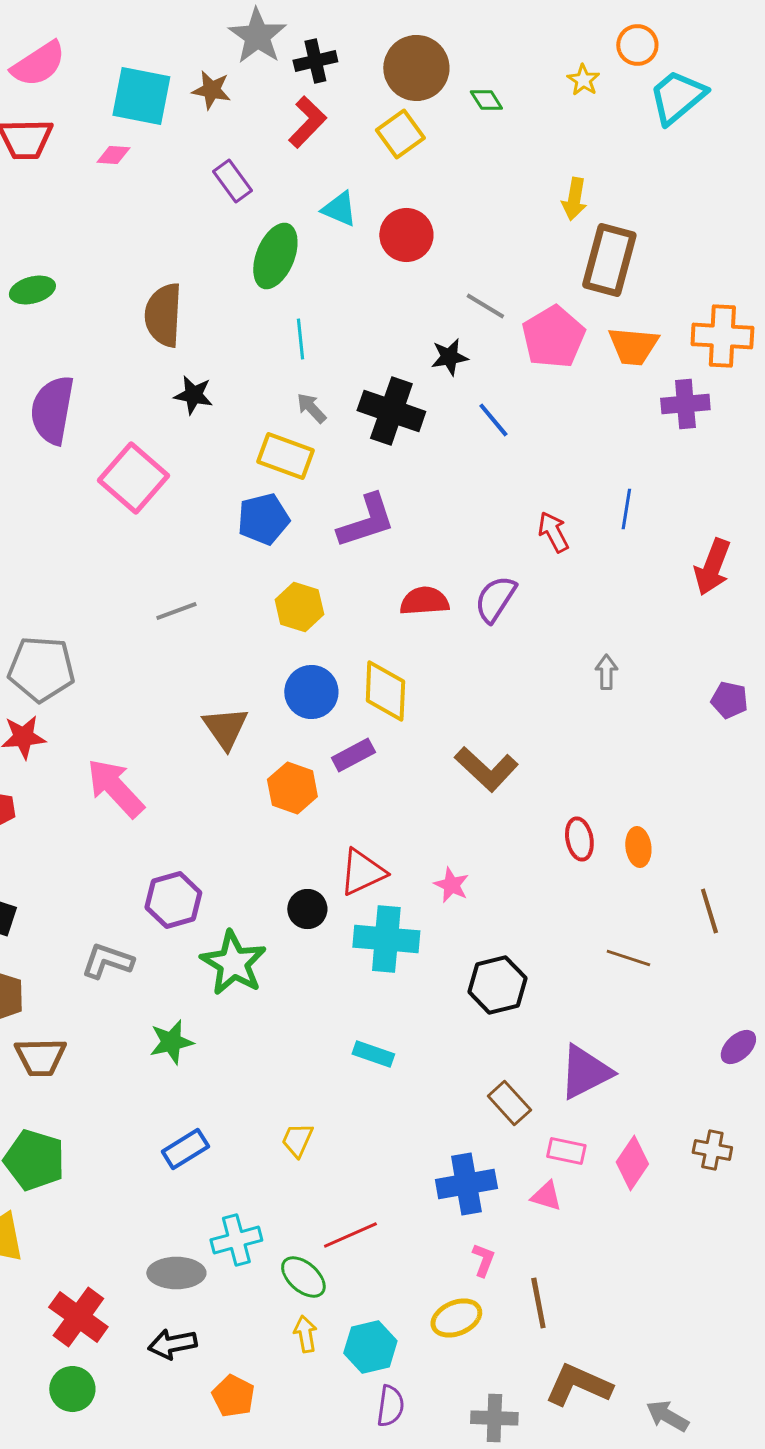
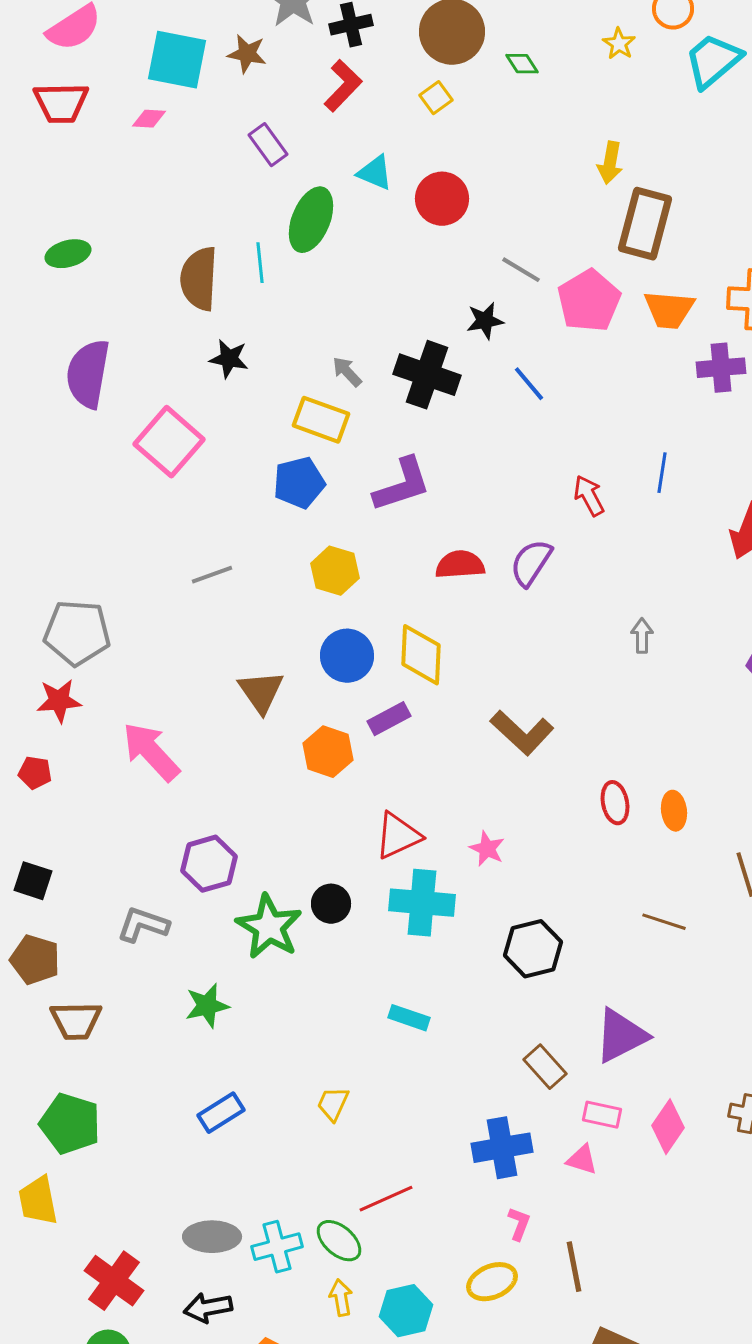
yellow square: (400, 134) -> (436, 98), size x0.7
cyan line: (300, 339) -> (260, 263), moved
black circle: (307, 909) -> (331, 904), moved
cyan cross: (236, 1240) -> (277, 1247), moved

